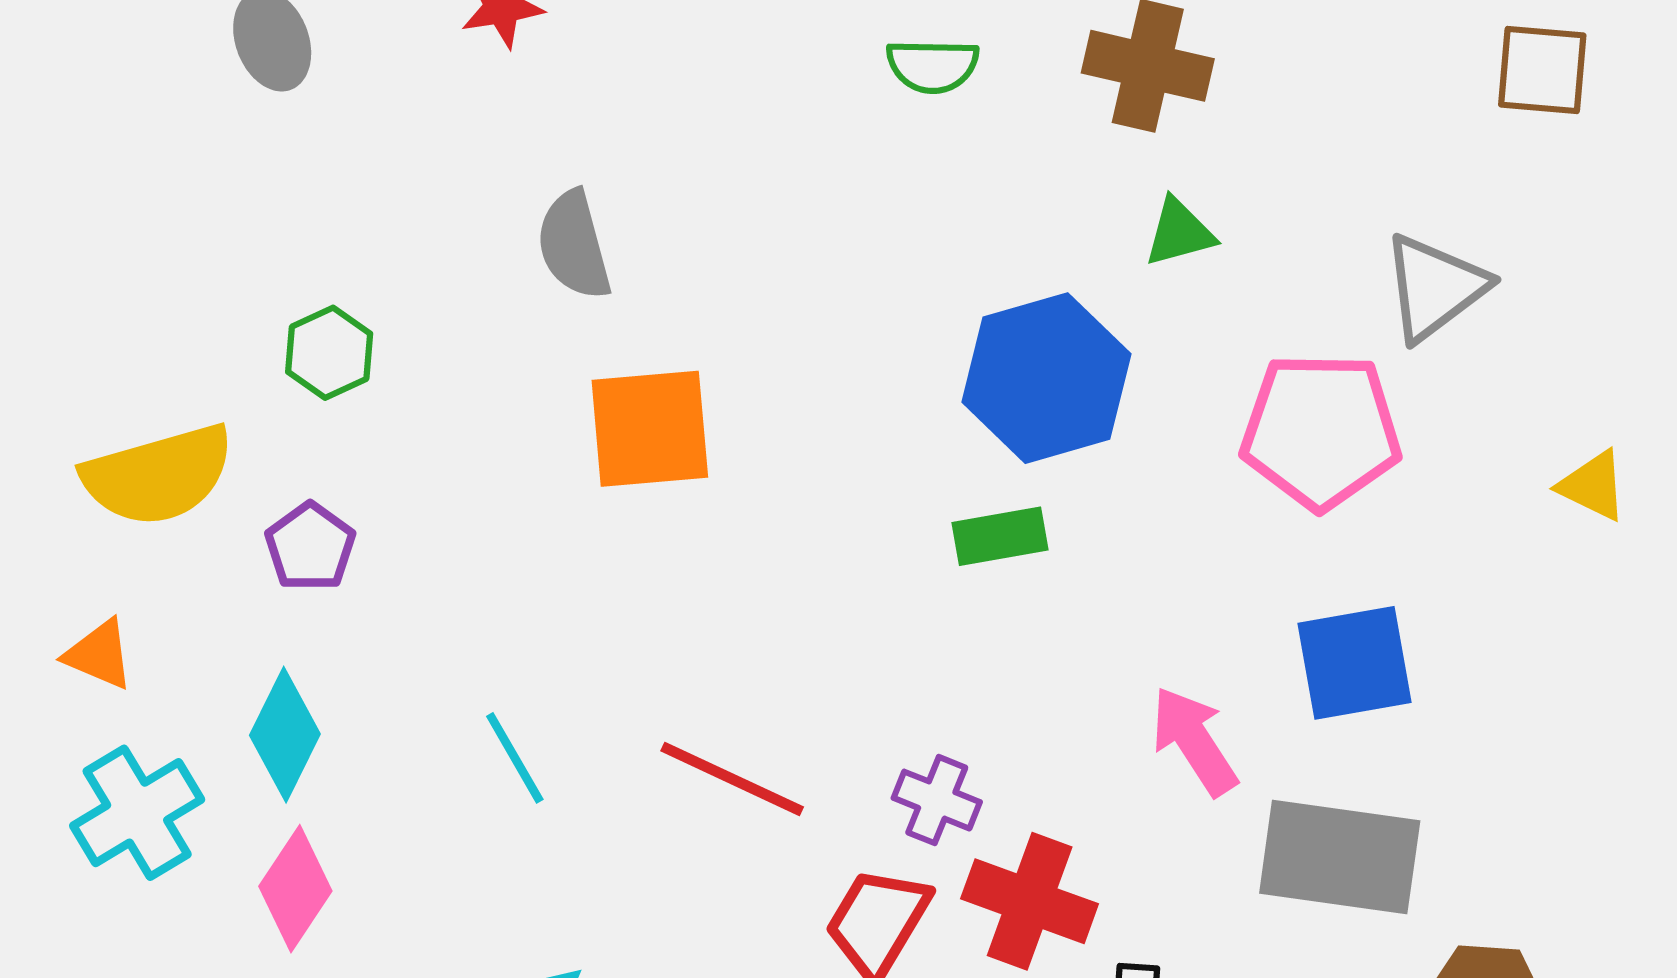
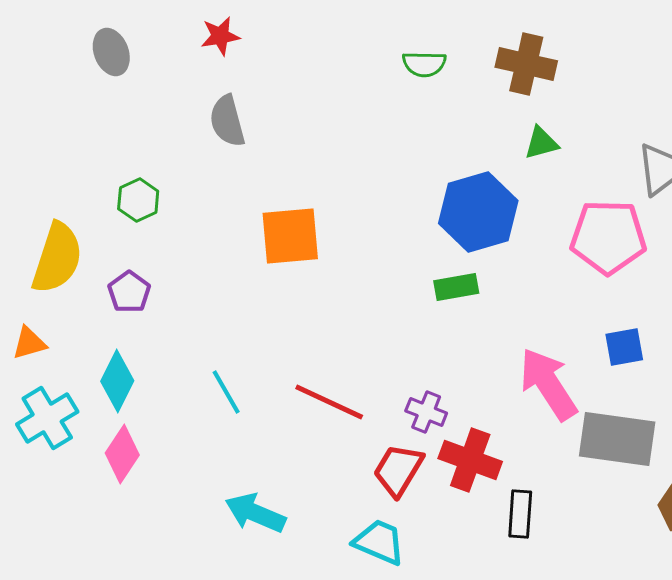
gray semicircle: (574, 245) -> (227, 121), moved
yellow semicircle: (158, 475) -> (57, 258), turned -56
orange triangle: (99, 654) -> (29, 343), turned -39
blue square: (1354, 663) -> (624, 347), size x0.7
pink arrow: (1194, 741) -> (548, 384), size x1.4

